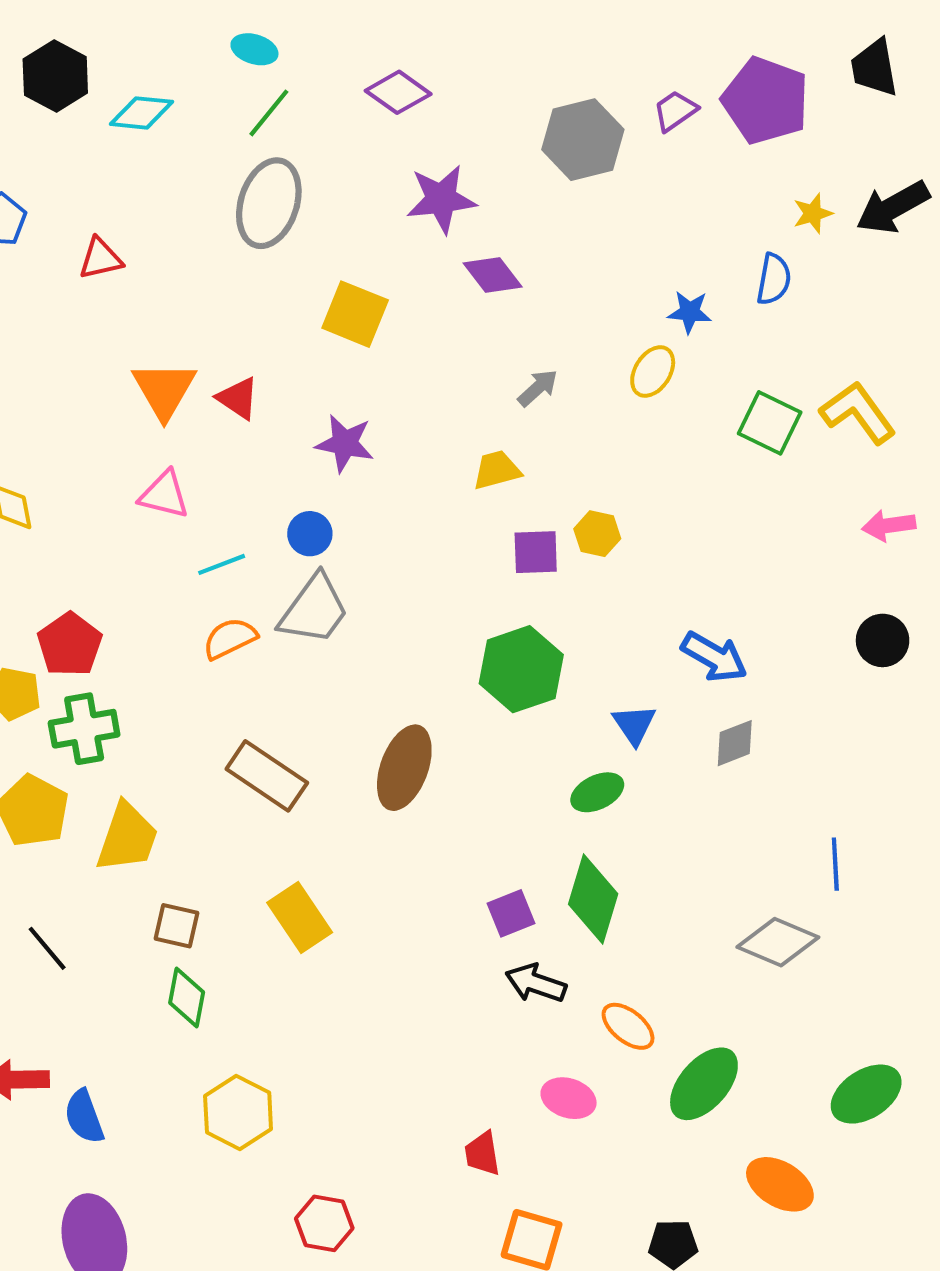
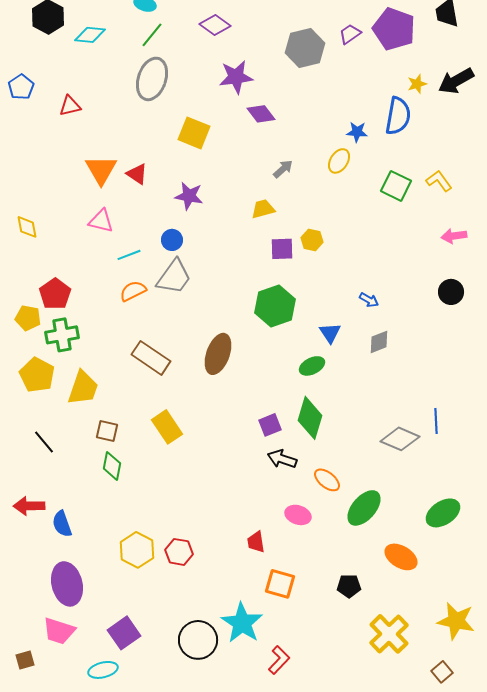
blue semicircle: (774, 279) -> (398, 116), size x1.5
yellow L-shape: (858, 413) -> (439, 181), size x0.7
blue arrow: (714, 657) -> (369, 300), size x0.6
blue line: (835, 864) -> (436, 421), moved
yellow hexagon: (238, 1113) -> (137, 550), moved
red hexagon: (324, 1223) -> (179, 552), moved

